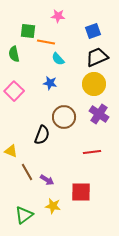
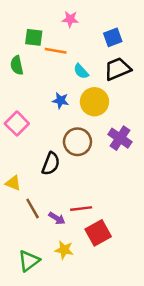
cyan semicircle: (58, 59) -> (81, 71), moved
yellow circle: (94, 84) -> (94, 102), moved
pink square: (14, 91) -> (17, 124), moved
red line: (92, 152) -> (81, 209), moved
red square: (81, 192) -> (98, 233), turned -30

